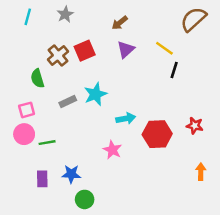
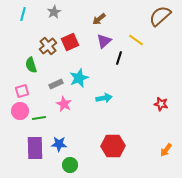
black line: (174, 70) -> (119, 58), moved
red hexagon: (157, 134) -> (113, 146), moved
pink star: (112, 150) -> (64, 104), moved
orange arrow: (201, 172) -> (166, 150), moved, turned -144
purple rectangle: (42, 179) -> (35, 148), size x1.6

